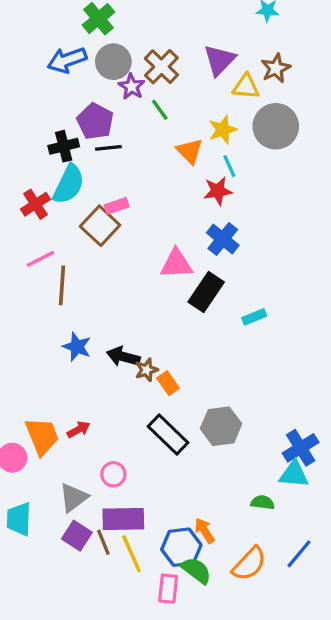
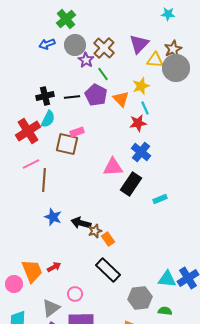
blue arrow: (67, 60) -> (47, 44), size x0.7
purple pentagon: (95, 121) -> (96, 95), moved
gray circle: (276, 126) -> (176, 68), moved
cyan semicircle: (69, 184) -> (48, 119), size x0.7
red cross: (35, 204) -> (28, 131), size x1.4
brown square: (100, 226) -> (67, 144), turned -30
gray hexagon: (221, 426) -> (140, 298), moved
cyan triangle: (294, 474) -> (167, 279), moved

